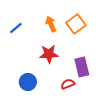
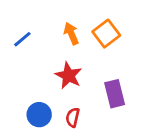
red star: (49, 54) -> (69, 75), turned 30
red semicircle: (68, 84) -> (73, 117), moved, turned -56

